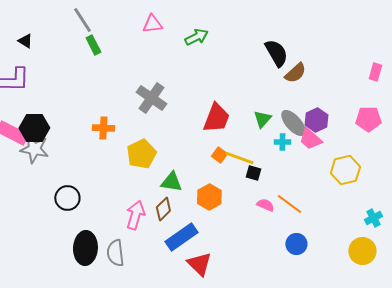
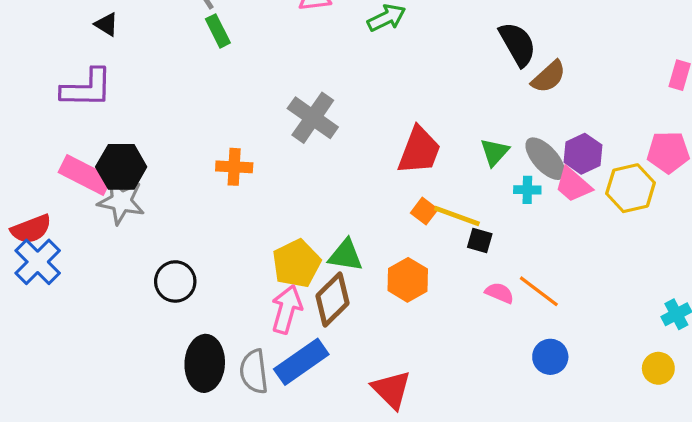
yellow pentagon: (141, 154) -> (296, 263), moved
yellow hexagon: (345, 170) -> (631, 188), moved
brown diamond: (163, 209) -> (332, 300), size x1.4
blue rectangle: (181, 237) -> (301, 362), moved
yellow circle: (362, 251) -> (658, 368), size x0.7

